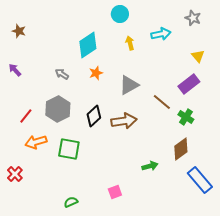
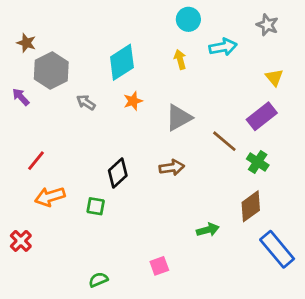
cyan circle: (120, 14) -> (188, 19), moved
gray hexagon: (58, 109) -> (51, 71), moved
black diamond: (94, 116) -> (118, 173), moved
brown arrow: (124, 121) -> (172, 168), size x0.7
green square: (69, 149) -> (96, 206), size x0.6

